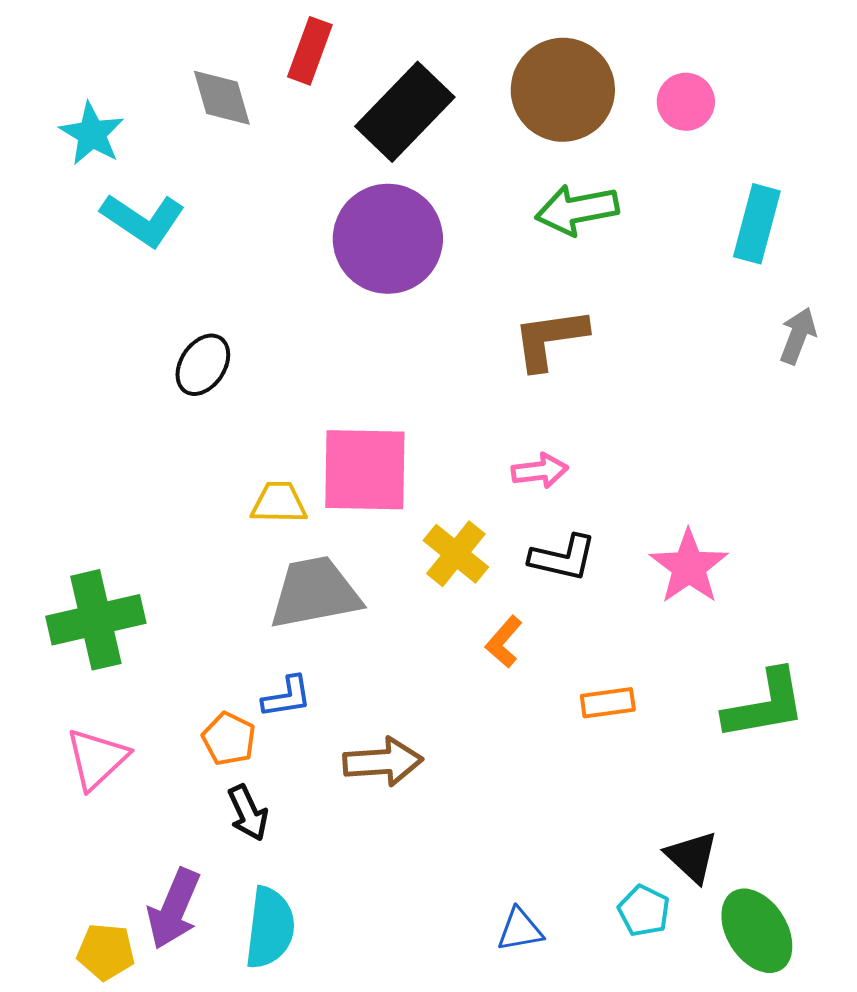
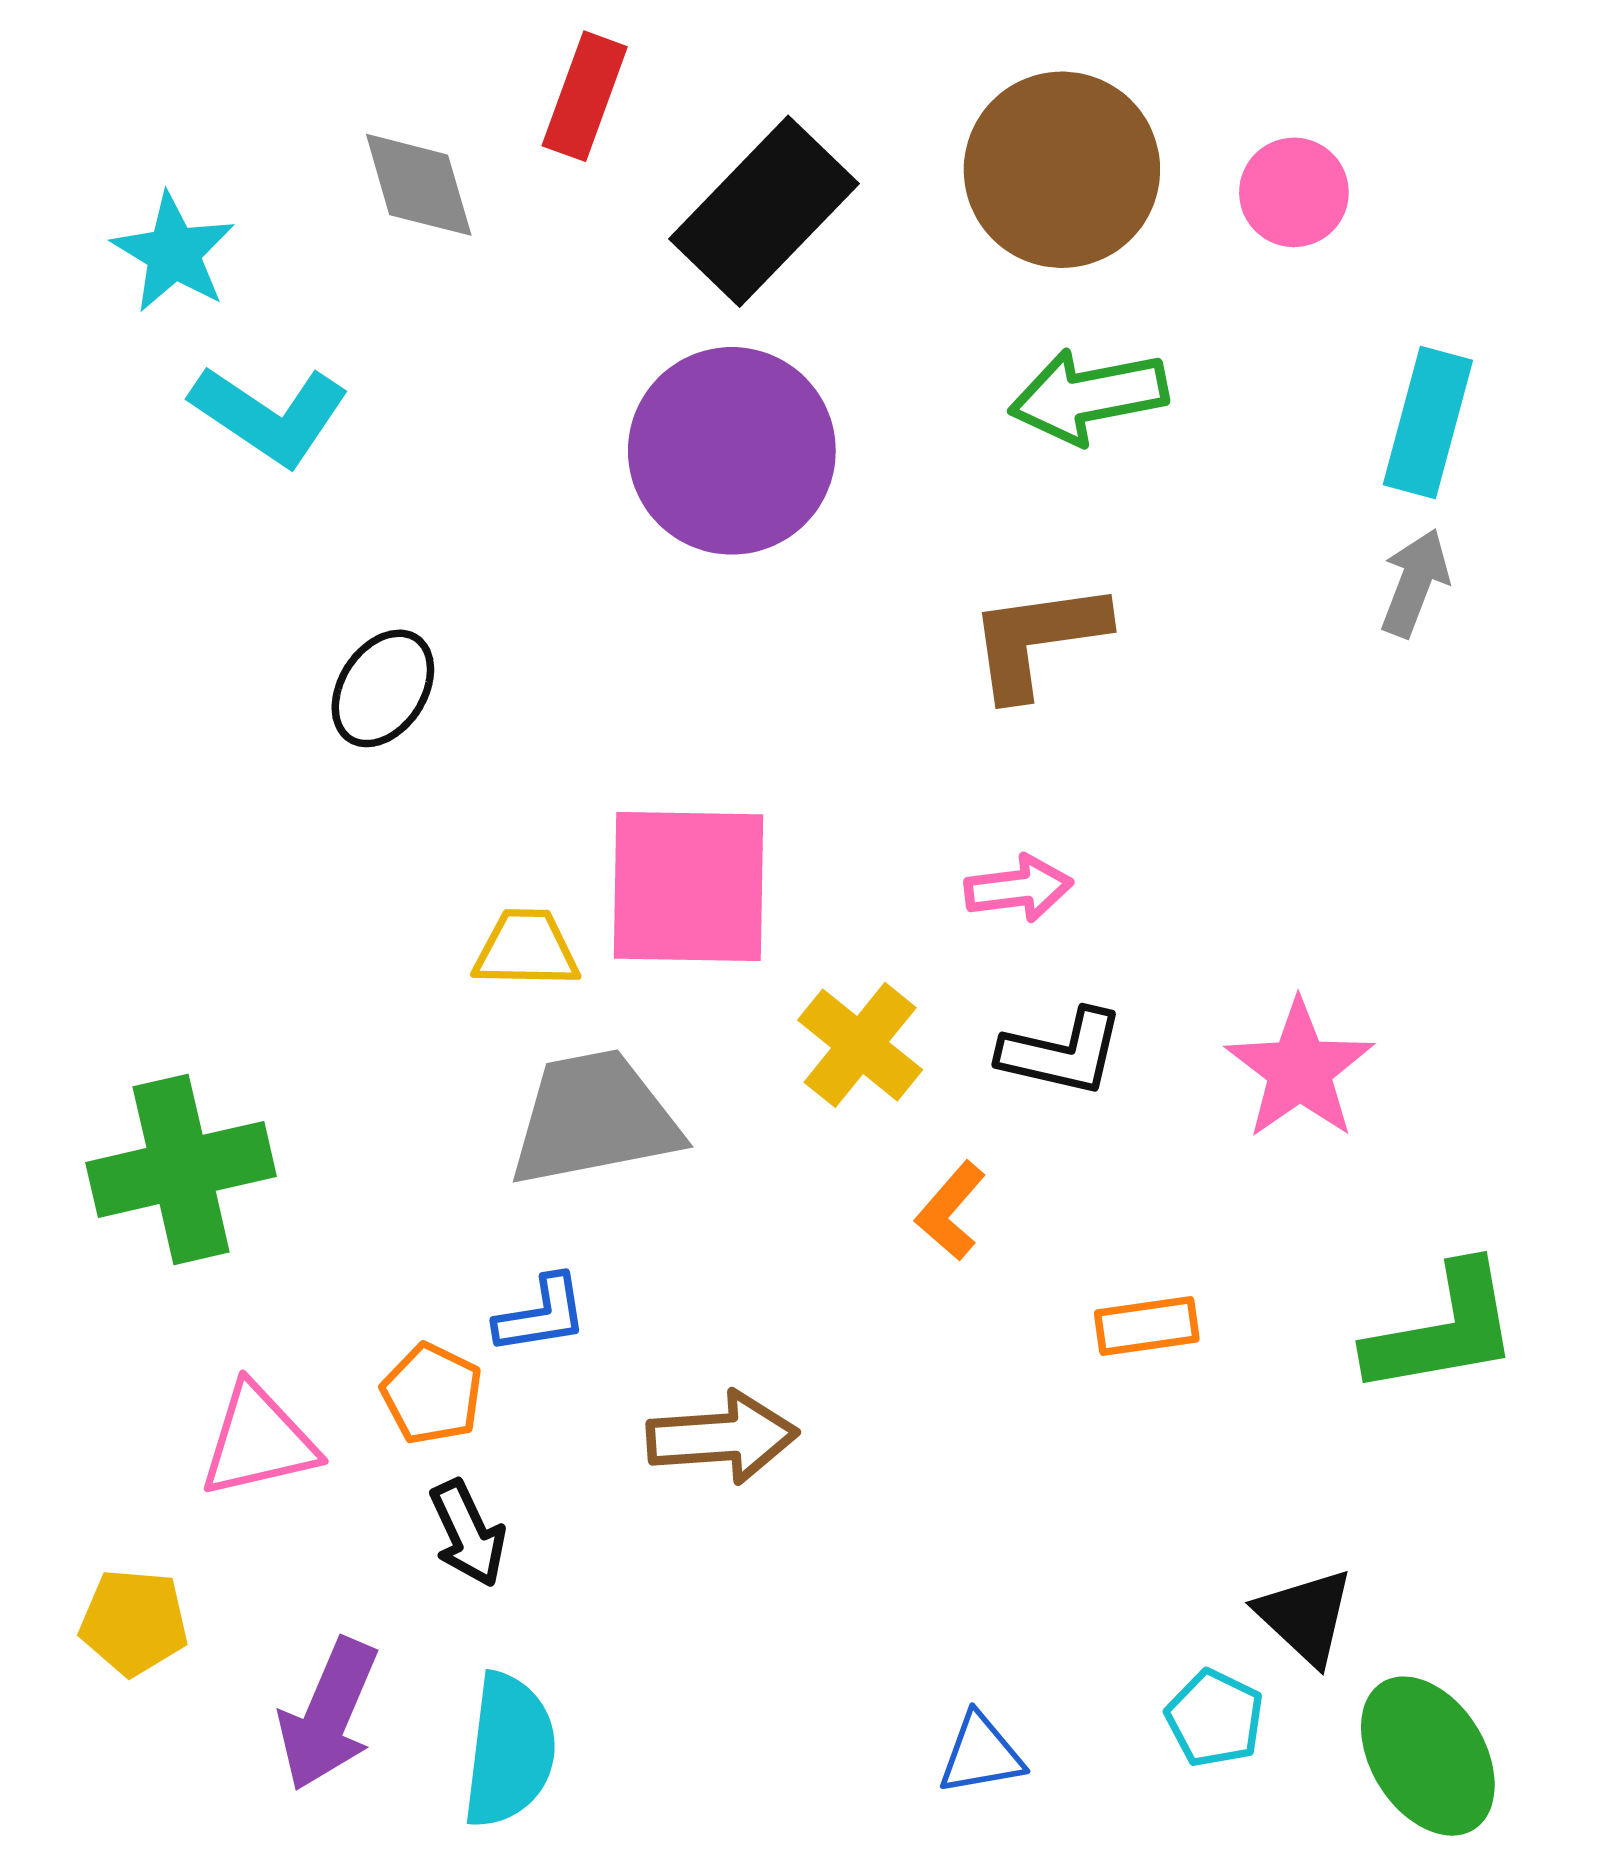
gray arrow: (798, 336) -> (1415, 583), moved
pink triangle: (97, 759) -> (258, 1441), moved, turned 30
yellow pentagon: (106, 952) -> (134, 1622), moved

